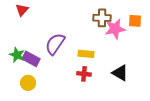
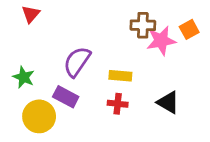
orange square: (135, 21) -> (189, 29), turned -32
purple rectangle: (31, 59) -> (66, 97), moved
yellow circle: (28, 83) -> (39, 116), size x1.5

